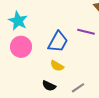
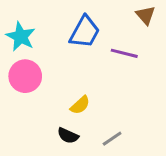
blue trapezoid: (58, 42) -> (85, 32), moved
yellow semicircle: (57, 66) -> (80, 105), turned -72

